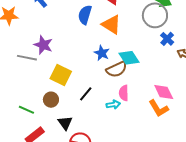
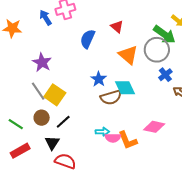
orange triangle: (111, 25) -> (128, 55), moved
gray line: (27, 58) -> (38, 91), moved, turned 36
pink diamond: (164, 92) -> (154, 127), turned -60
pink semicircle: (124, 93) -> (113, 138), moved, turned -98
black line: (86, 94) -> (63, 122), moved
orange L-shape: (159, 108) -> (128, 140), moved

